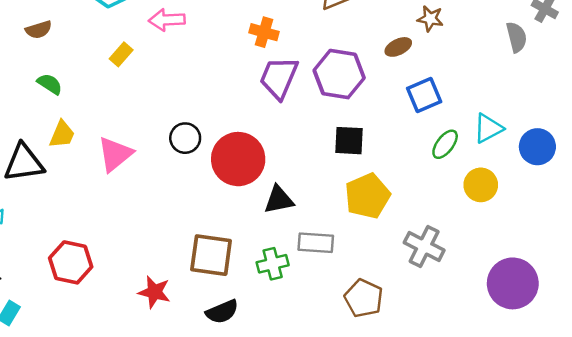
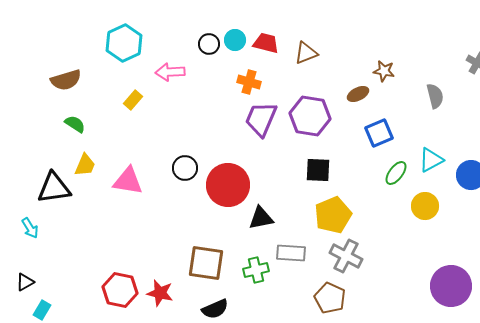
brown semicircle: (39, 30) -> (66, 80), size x1.4
gray semicircle: (516, 37) -> (435, 96), moved
pink triangle: (115, 154) -> (128, 181), turned 48
gray cross: (424, 246) -> (346, 256), moved
red hexagon: (71, 262) -> (120, 290), moved

